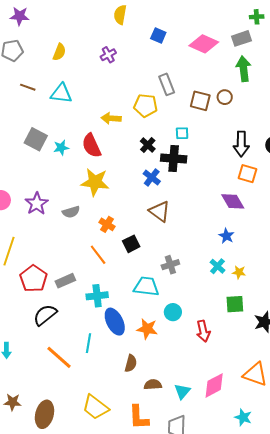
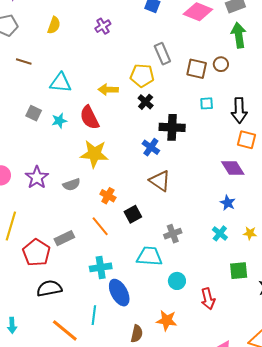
cyan triangle: (61, 93) -> (61, 83), moved
cyan square: (182, 133) -> (207, 103), moved
gray square: (36, 139) -> (34, 113), size x0.7
black cross: (148, 145) -> (146, 102), moved
yellow star: (239, 272) -> (250, 233), moved
gray rectangle: (65, 281) -> (64, 238), moved
black semicircle: (45, 315) -> (49, 288), turned 30
orange star: (147, 329) -> (167, 320), moved

